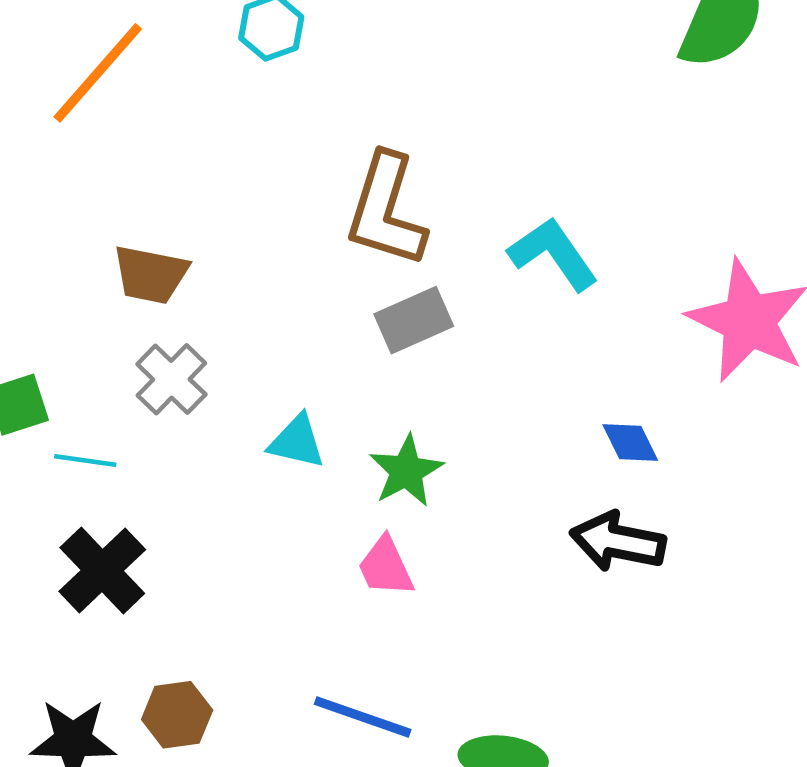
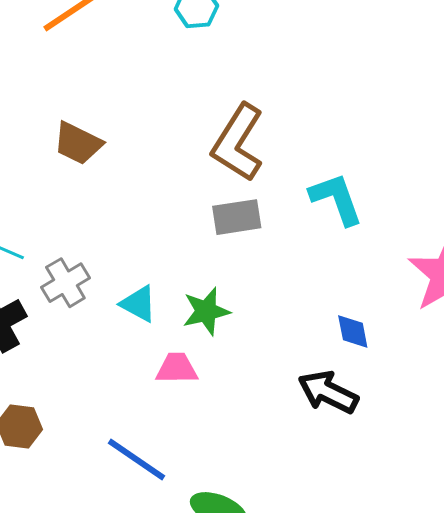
gray cross: (171, 379) -> (65, 283), moved
cyan triangle: (297, 442) -> (139, 304), moved
pink trapezoid: (386, 567) -> (177, 368), turned 99

